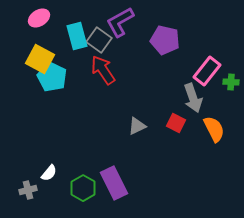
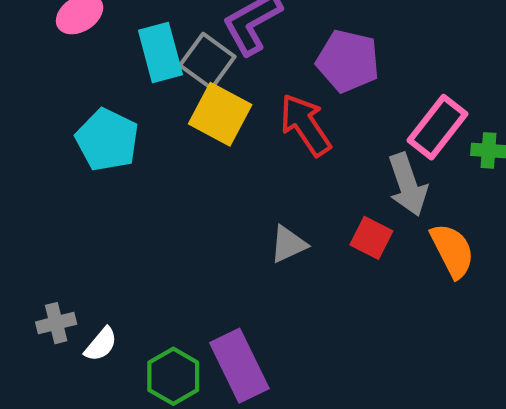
yellow square: (40, 59) -> (220, 114), moved
red arrow: (103, 70) -> (305, 125), moved
gray cross: (28, 190) -> (56, 323), moved

